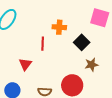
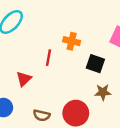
black square: (82, 42) -> (95, 64), turned -35

